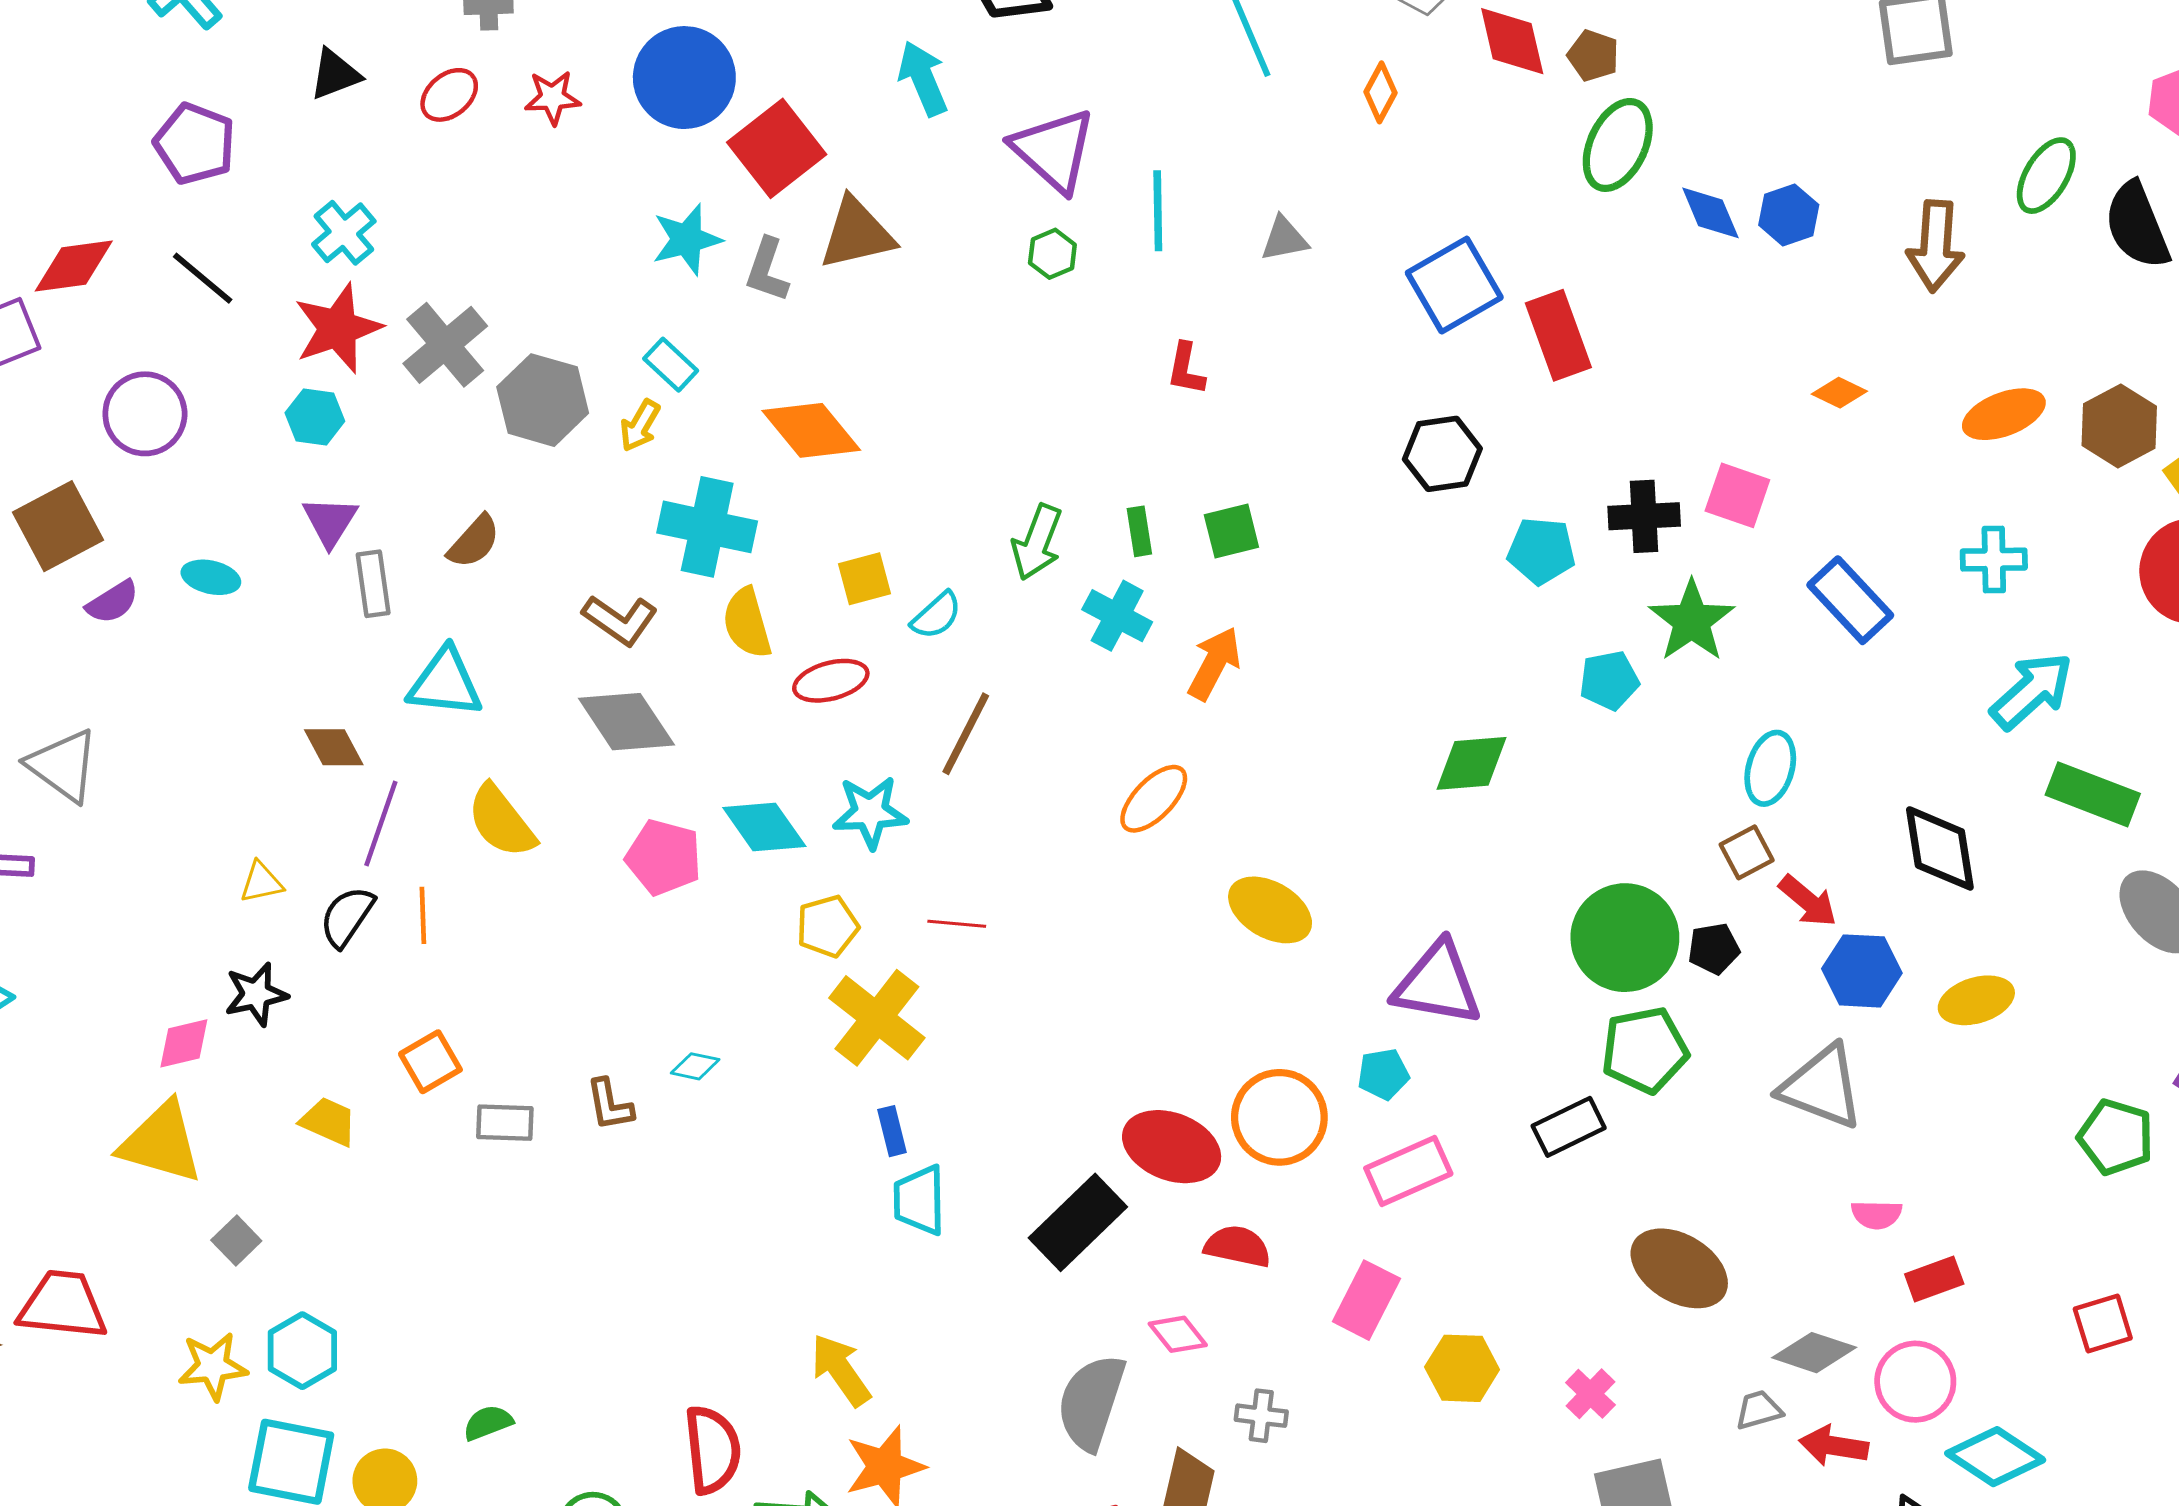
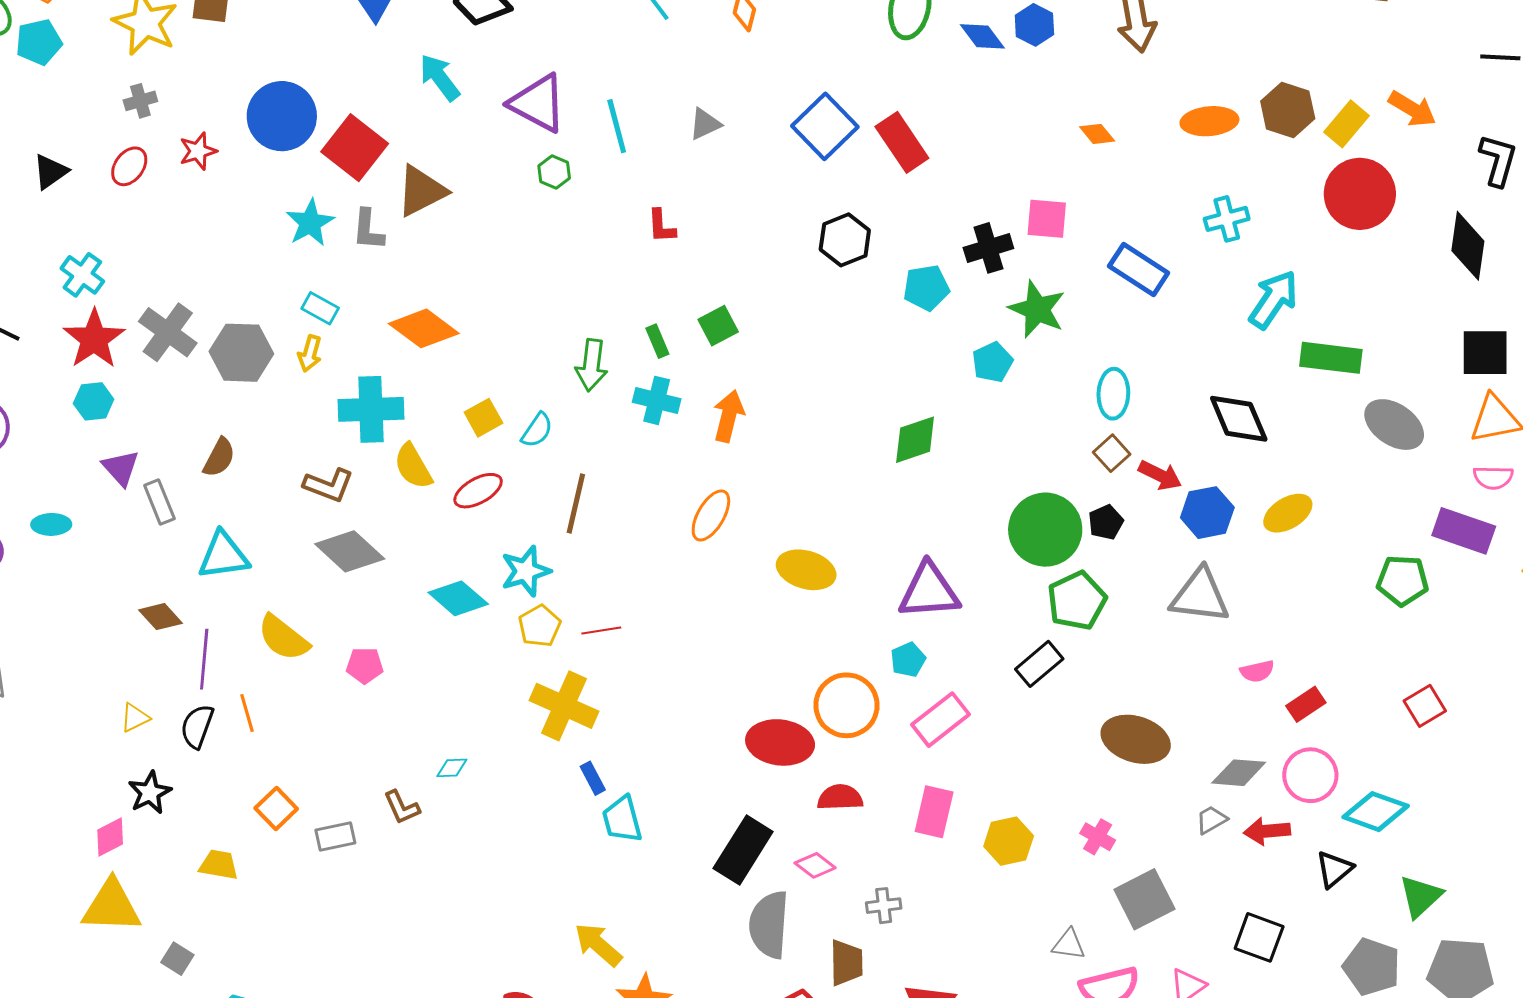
orange diamond: (1839, 393) -> (1097, 134), turned 39
orange ellipse: (2004, 414) -> (1209, 121), turned 30
pink pentagon: (664, 857) -> (365, 665), moved, size x0.7
yellow pentagon: (827, 926) -> (540, 626), moved
black rectangle: (1078, 1222) -> (743, 850), moved

